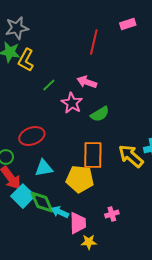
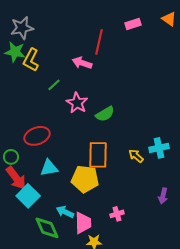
pink arrow: (87, 82) -> (82, 63), moved
yellow arrow: (131, 156) -> (136, 156), size x0.6
green diamond: (42, 202) -> (47, 228), moved

